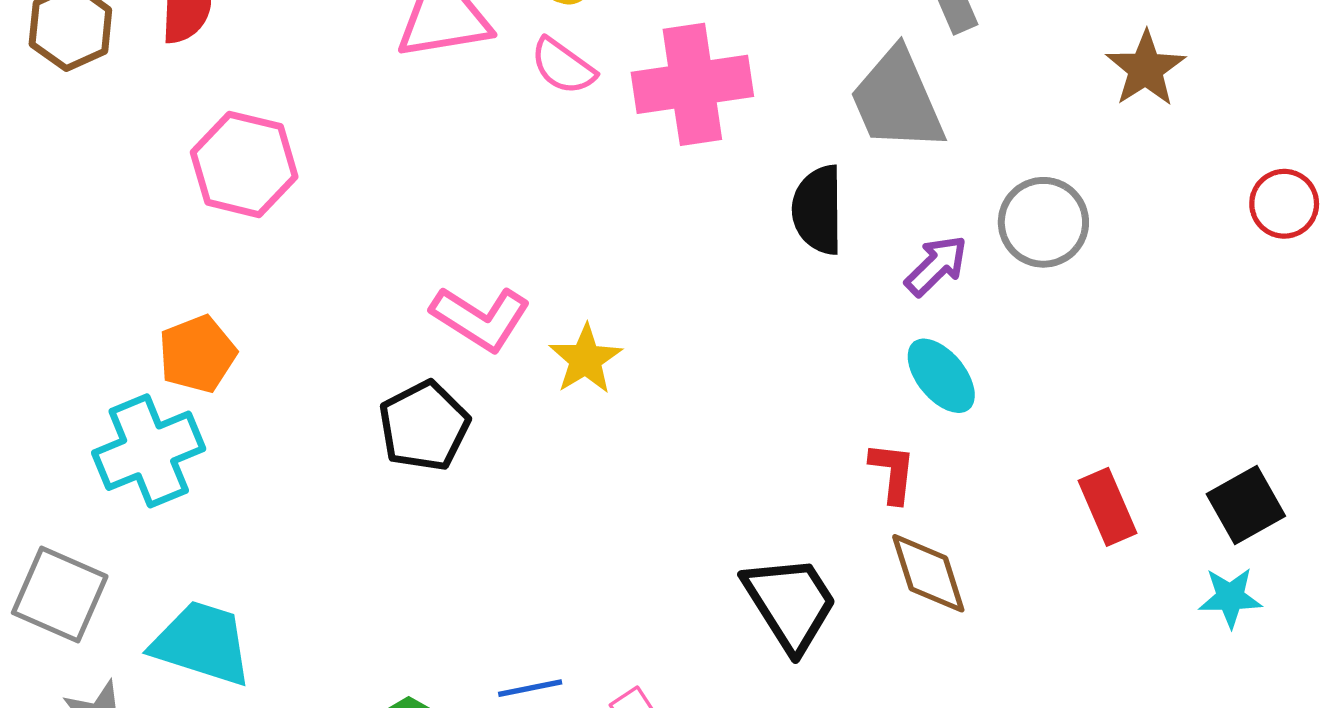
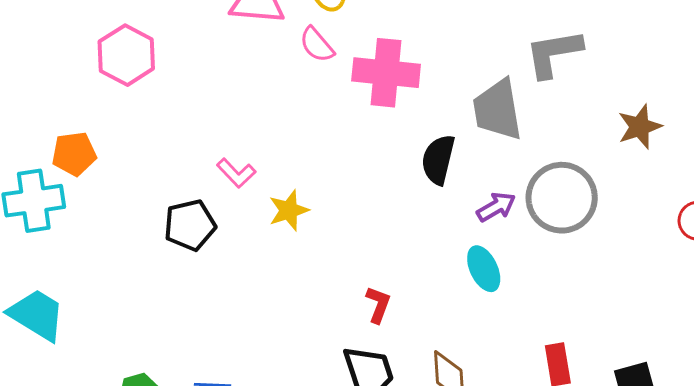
gray circle: (1043, 222) -> (562, 198), size x1.4
pink L-shape: (481, 318) -> (236, 173), size x0.7
red L-shape: (893, 473) -> (378, 305), moved

